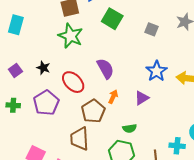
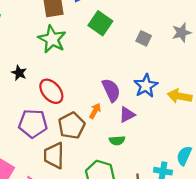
purple semicircle: (105, 69) -> (111, 90), moved
purple pentagon: (46, 103) -> (33, 124), moved, turned 30
green semicircle: (130, 128) -> (117, 140), moved

